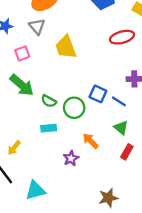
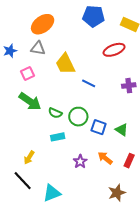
gray triangle: (37, 27) -> (38, 48), turned -35
blue square: (98, 94) -> (99, 127), moved
blue line: (119, 101) -> (89, 83), moved
orange arrow: (91, 141) -> (105, 158), moved
red rectangle: (127, 152) -> (129, 161), moved

